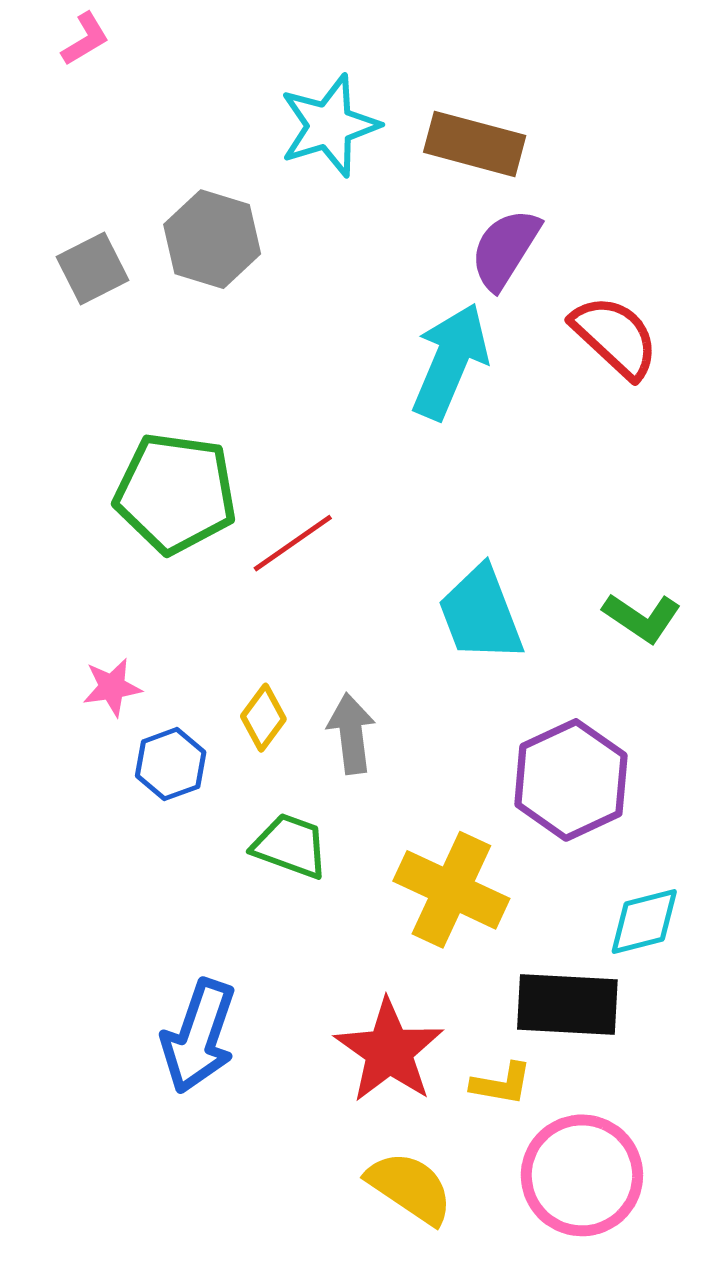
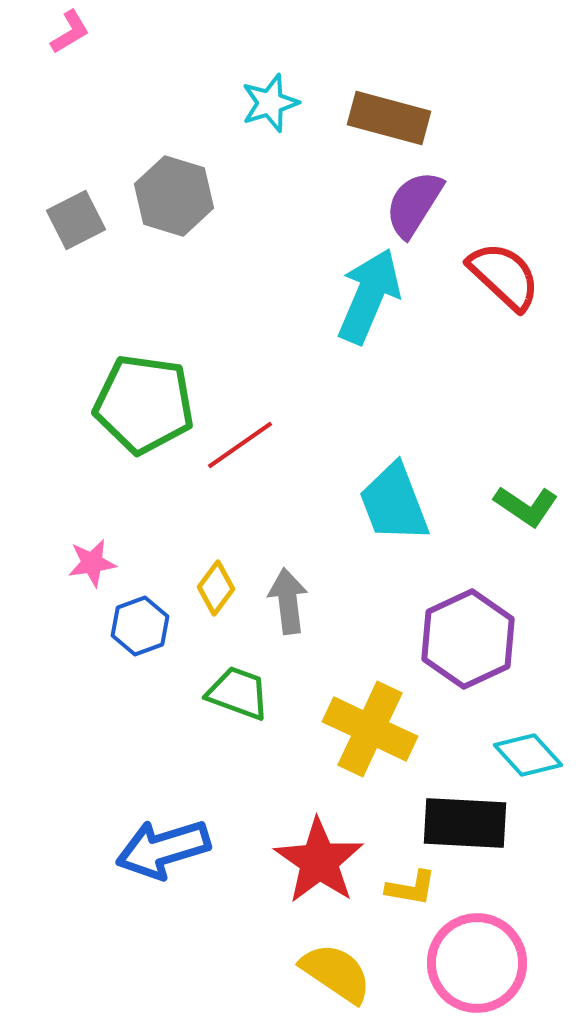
cyan star: (329, 126) -> (270, 103), size x0.7
cyan diamond: (644, 922) -> (528, 755), turned 62
blue arrow: (199, 1036) -> (163, 849), turned 54

